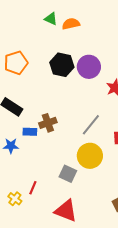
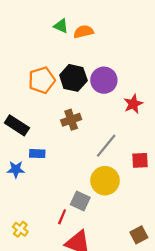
orange pentagon: (16, 63) -> (42, 80), moved
brown cross: (48, 123) -> (71, 120), moved
red line: (33, 188) -> (62, 217), moved

